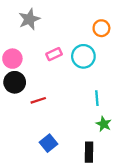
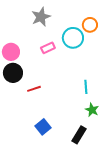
gray star: (29, 19) -> (41, 17), moved
cyan circle: (83, 56) -> (73, 38), moved
black rectangle: (89, 152) -> (79, 135), turned 30

